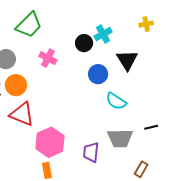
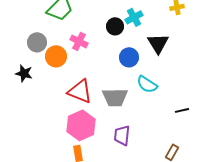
orange circle: (16, 85) -> (56, 56), moved
red triangle: (22, 114) -> (80, 91), moved
gray trapezoid: (120, 138) -> (115, 97), moved

